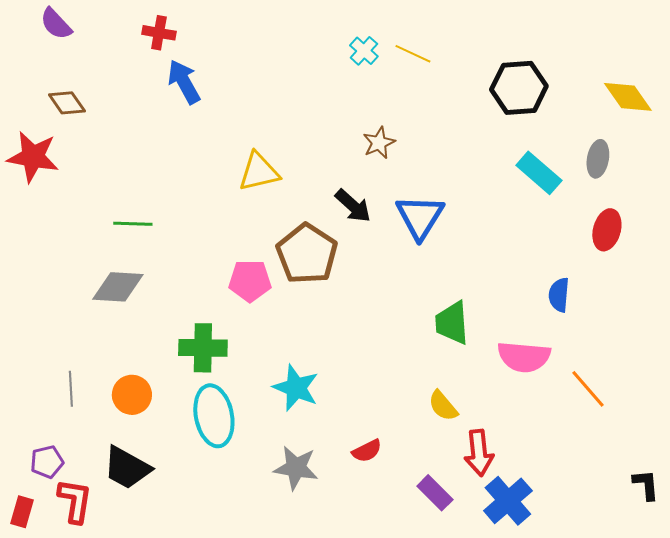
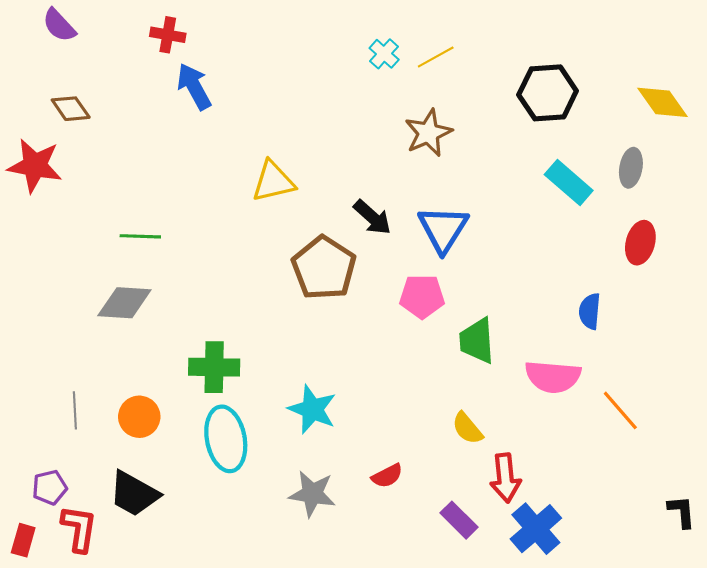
yellow line: (413, 54) -> (436, 57), turned -54
brown star: (379, 143) -> (428, 133), moved, size x1.4
pink pentagon: (250, 281) -> (422, 296), moved

